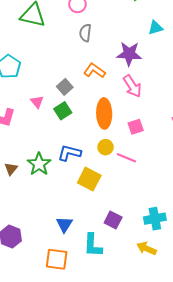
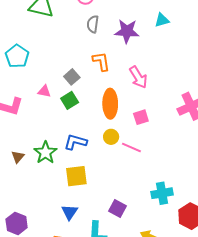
purple star: (129, 54) -> (127, 31), moved
orange L-shape: (94, 71) -> (101, 61), turned 45
pink triangle: (37, 102) -> (44, 91), turned -40
yellow square: (89, 179) -> (76, 176), moved, turned -35
cyan cross: (155, 219) -> (162, 193), moved

